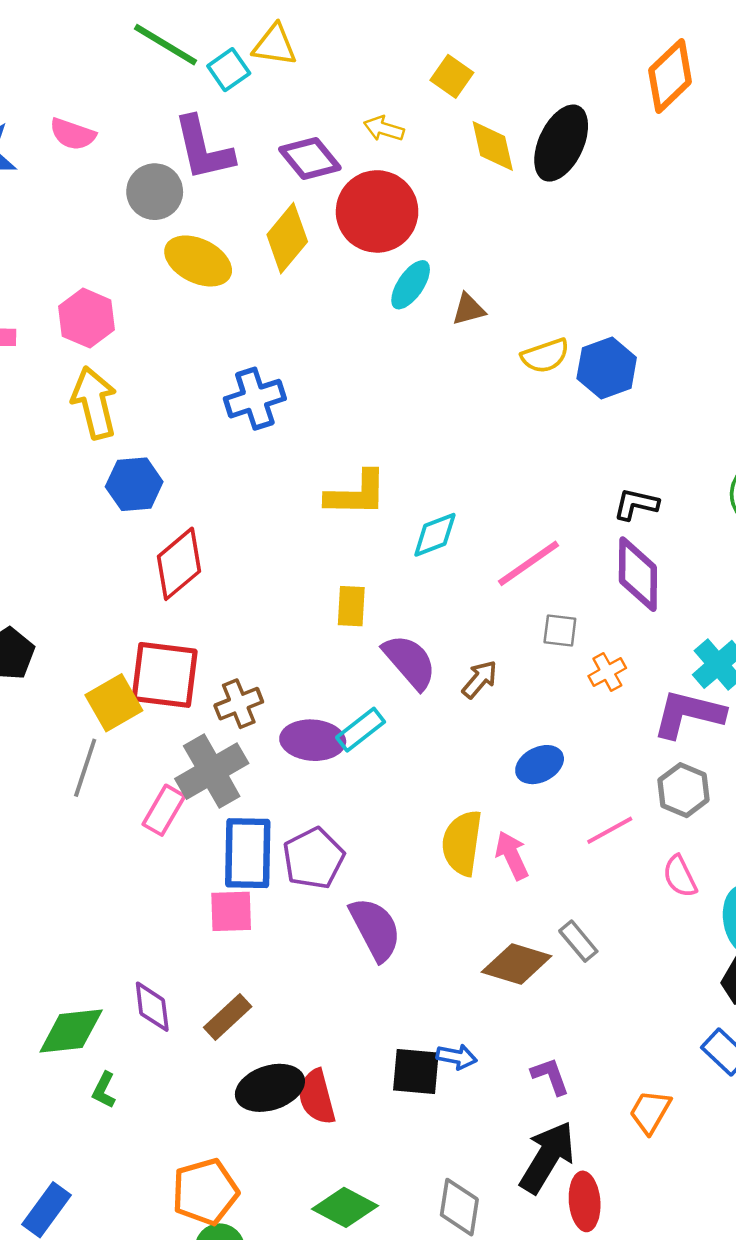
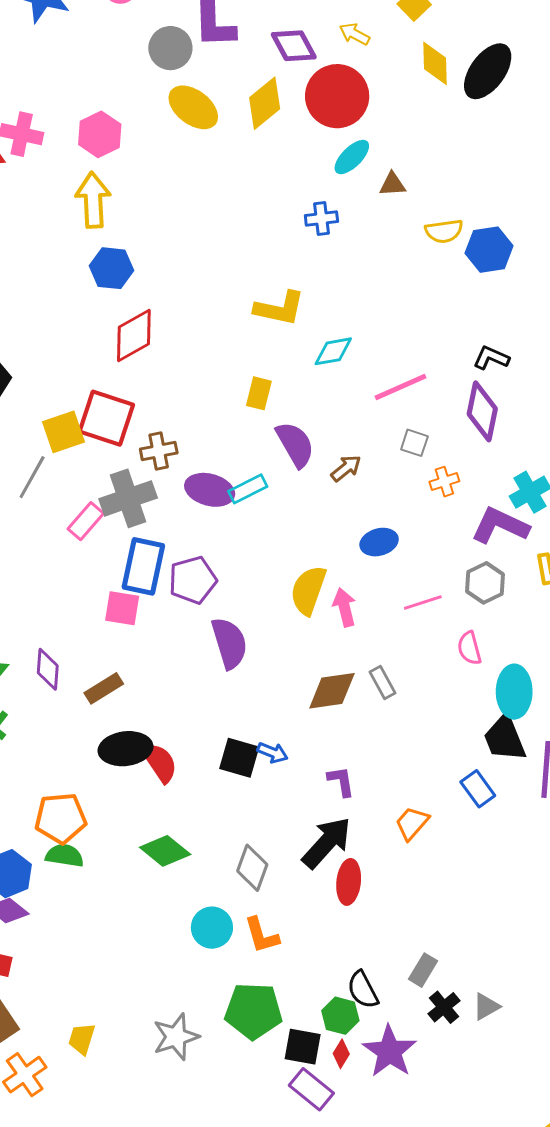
blue cross: (255, 399) -> (321, 218), moved, size x0.7
brown diamond: (517, 964) -> (332, 691), turned -36
red semicircle: (317, 1097) -> (160, 763), turned 150

